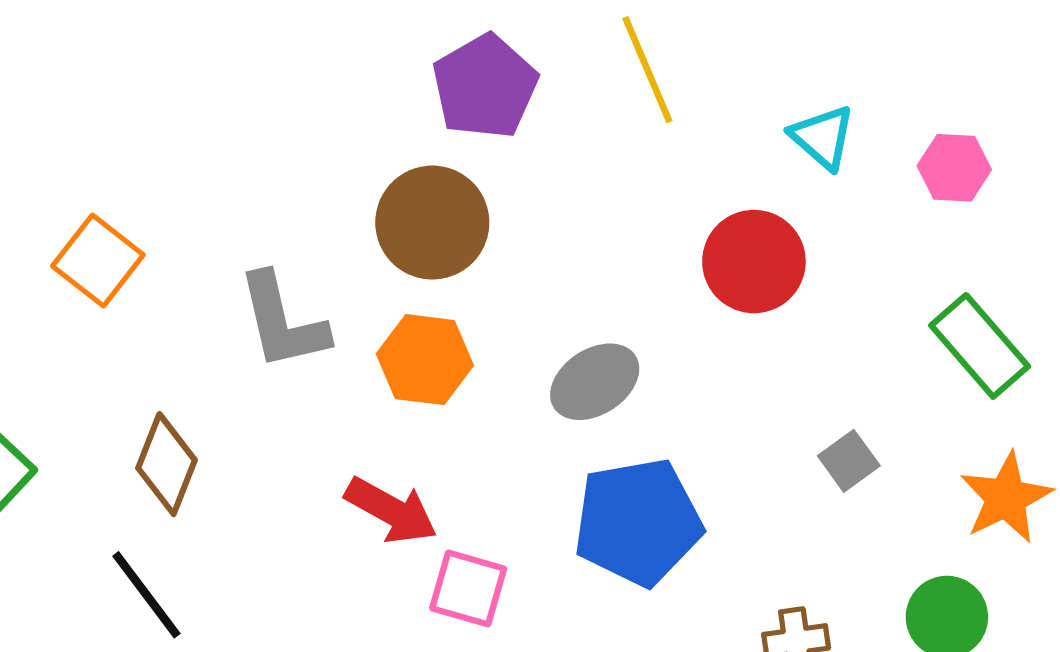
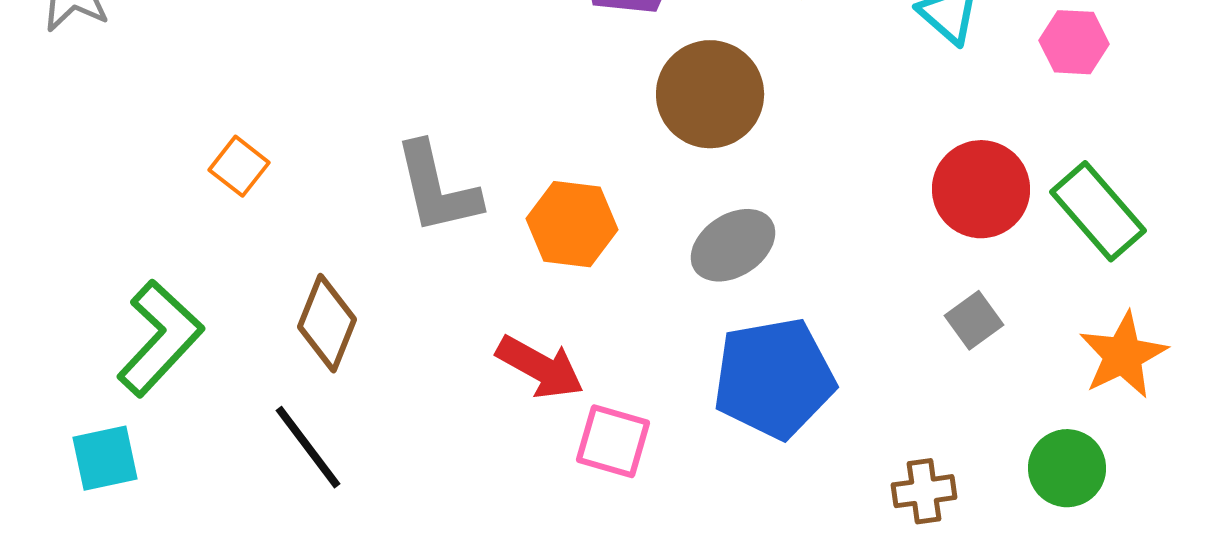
brown circle: (432, 223) -> (710, 94), moved
orange square: (98, 260) -> (239, 166), moved, size x0.7
red circle: (754, 262) -> (981, 189), moved

